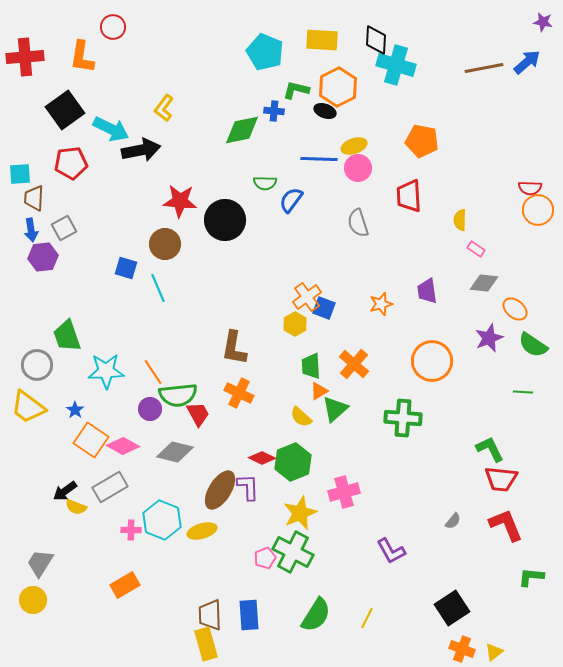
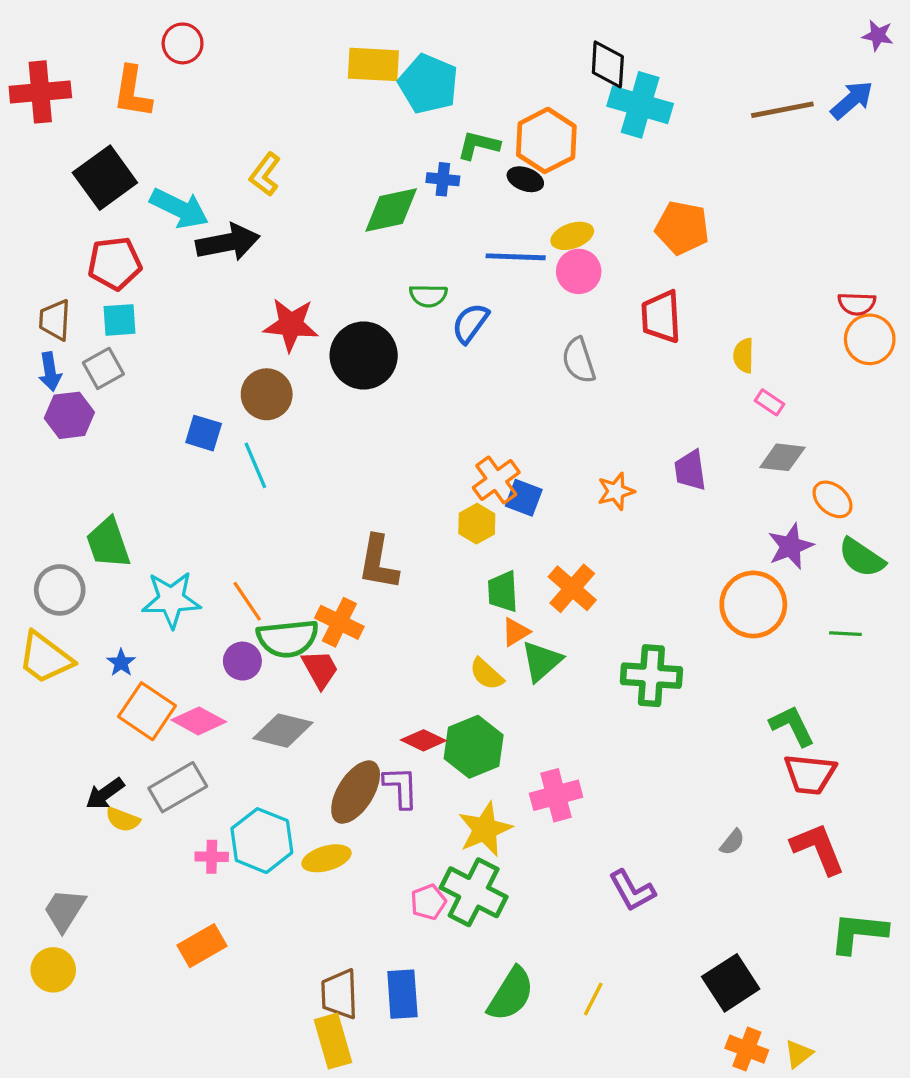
yellow rectangle: (322, 40) -> (373, 64), moved
cyan square: (20, 174) -> (120, 320), moved
orange circle: (432, 361) -> (753, 604), moved
orange cross: (239, 393) -> (339, 622), moved
green L-shape: (531, 577) -> (858, 933), size x1.4

